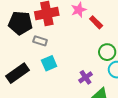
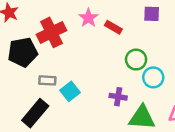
gray rectangle: (40, 41) -> (47, 80), moved
purple cross: (86, 77) -> (118, 97), turned -32

